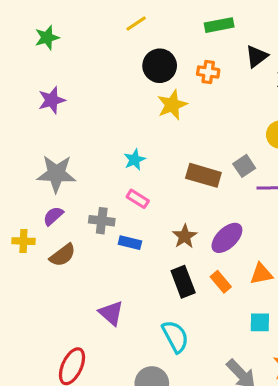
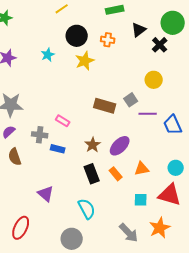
cyan star: (135, 160) -> (48, 55), moved
brown semicircle: (63, 255) -> (15, 157), turned 108

